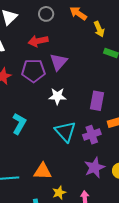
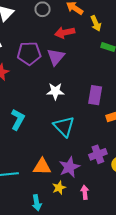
red arrow: (38, 41) -> (65, 33), moved
purple pentagon: (33, 71) -> (29, 53), moved
purple cross: (92, 135) -> (98, 154), moved
purple star: (95, 168) -> (69, 167), moved

